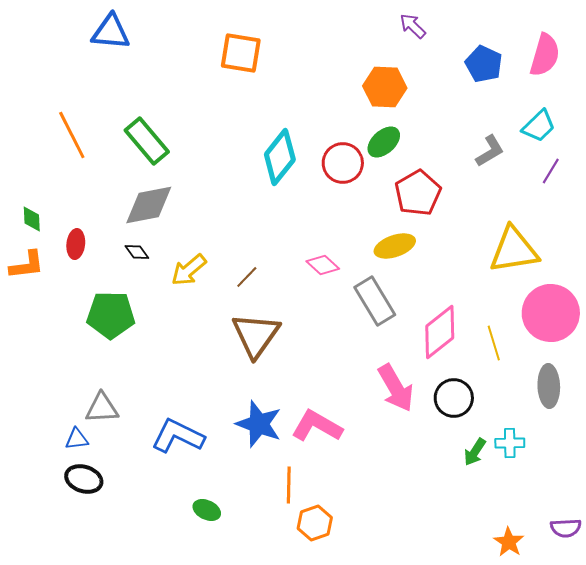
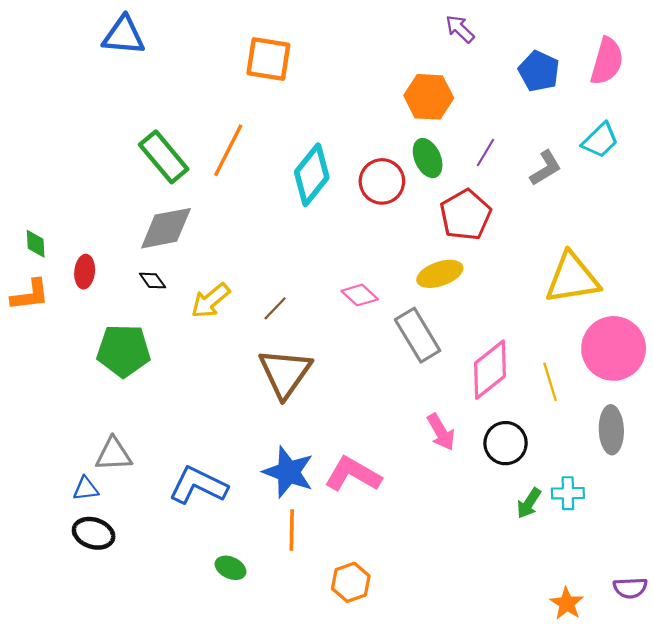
orange line: (72, 135) -> (228, 150), moved, turned 54
green ellipse: (384, 142) -> (428, 158), turned -72
purple line: (551, 171) -> (485, 152), moved
pink arrow: (396, 388) -> (441, 432), size x0.7
orange line: (289, 485) -> (292, 530), moved

